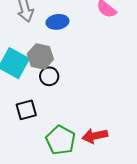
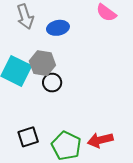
black square: (26, 110) -> (28, 137), moved

